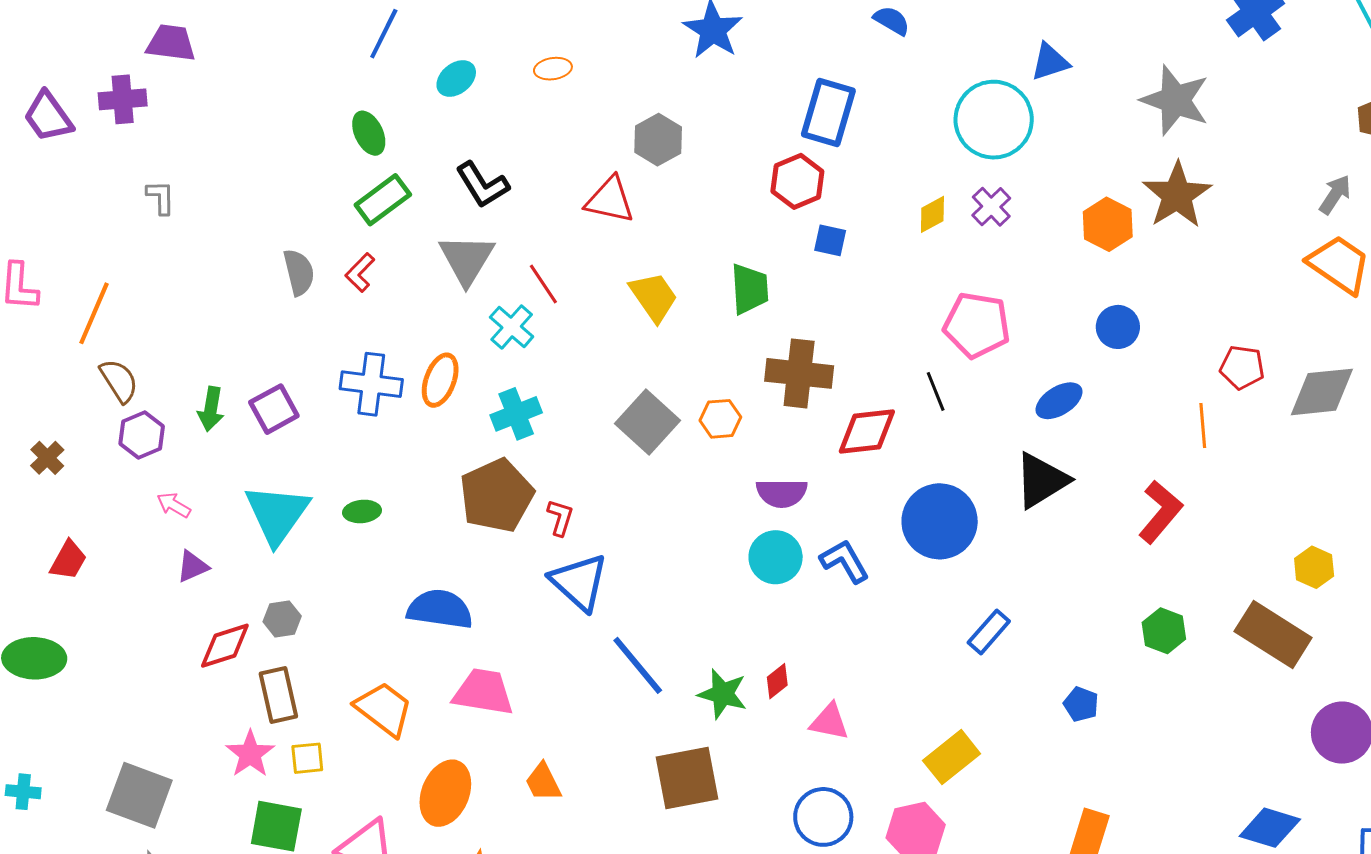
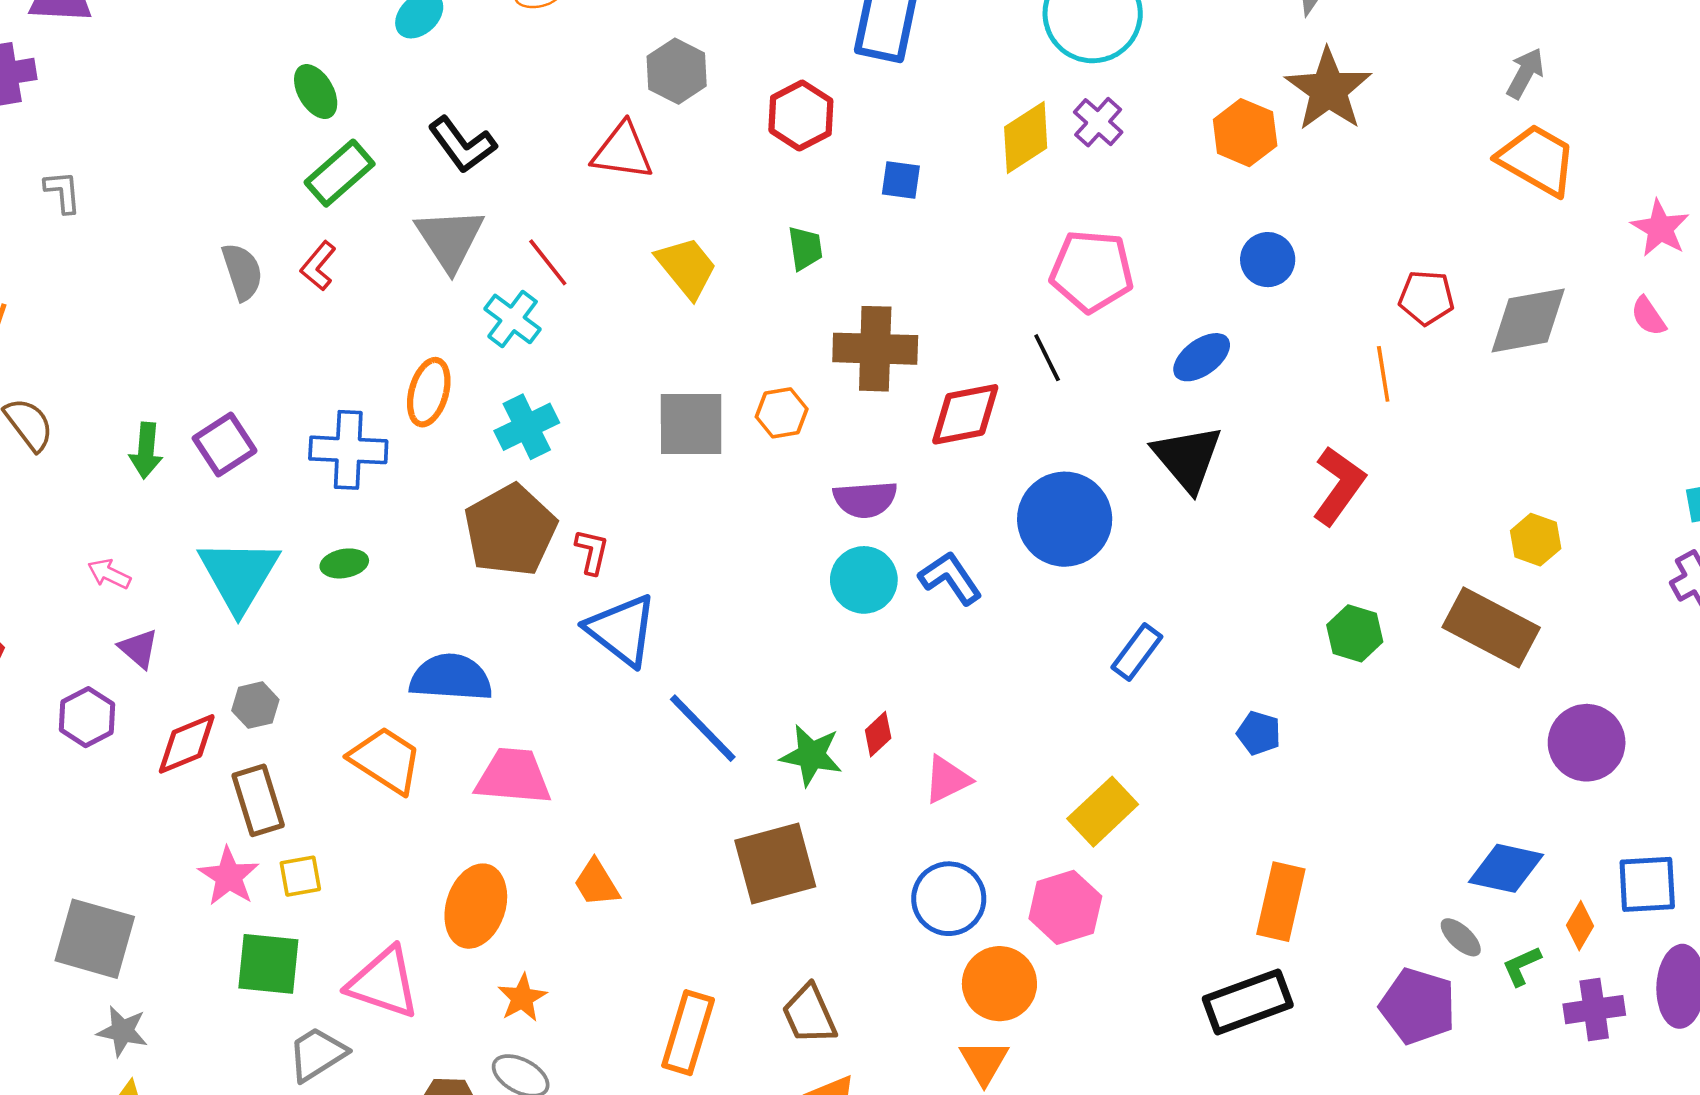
red hexagon: (797, 181) -> (801, 115), moved
yellow diamond: (932, 214) -> (1026, 138), size x1.5
green trapezoid: (750, 289) -> (805, 248), size x0.7
blue cross: (371, 384) -> (348, 450), moved
gray square: (647, 422) -> (691, 424), turned -38
purple hexagon: (142, 435) -> (87, 717), moved
black triangle: (1041, 480) -> (1187, 458), turned -34
purple triangle: (193, 567) -> (139, 649), turned -51
orange trapezoid: (384, 709) -> (386, 760), moved
pink triangle: (829, 722) -> (947, 779), turned -33

